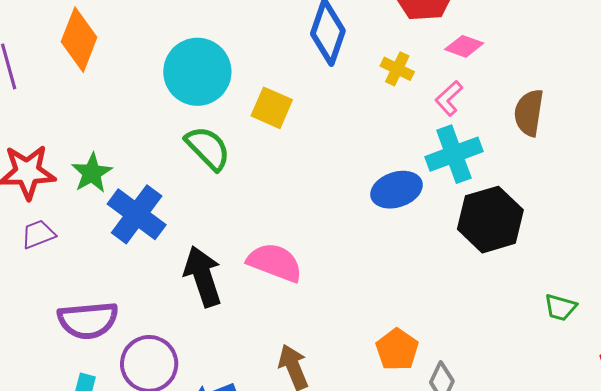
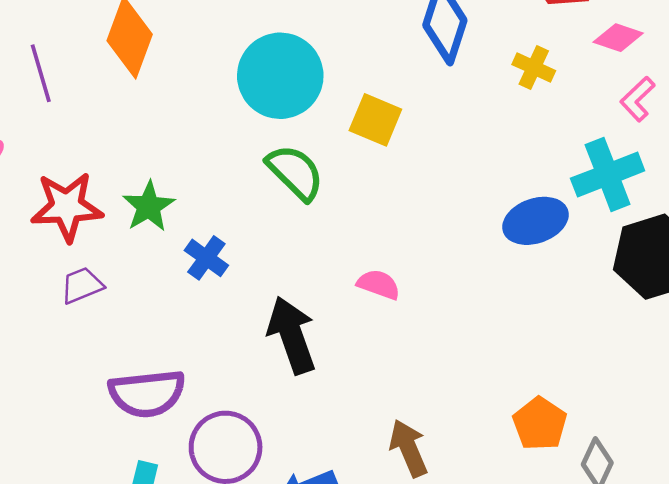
pink L-shape: (449, 98) -> (638, 99), moved
blue cross: (137, 214) -> (206, 258), size x0.6
pink semicircle: (275, 262) -> (379, 284), moved, size x0.6

